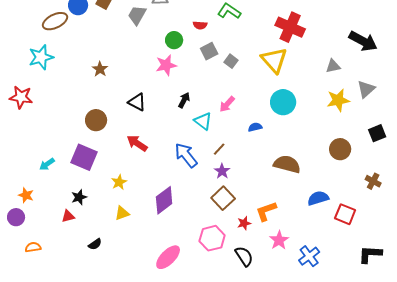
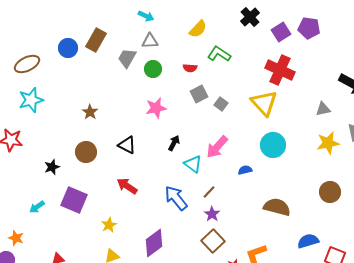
brown ellipse: (55, 21) -> (27, 64), moved
green circle: (174, 40) -> (153, 69), moved
pink arrow: (227, 104) -> (217, 147), size x1.4
brown circle: (96, 120) -> (86, 152), moved
black star: (79, 197) -> (52, 167), moved

